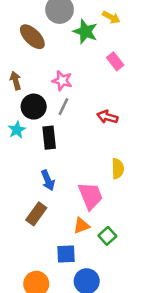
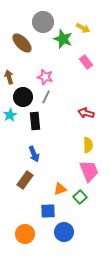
red arrow: (107, 117) -> (86, 113), moved
pink trapezoid: (91, 196) -> (89, 171), moved

